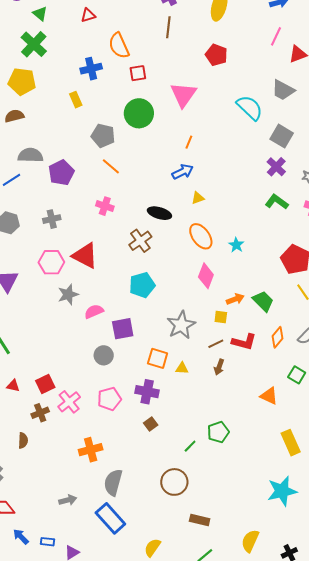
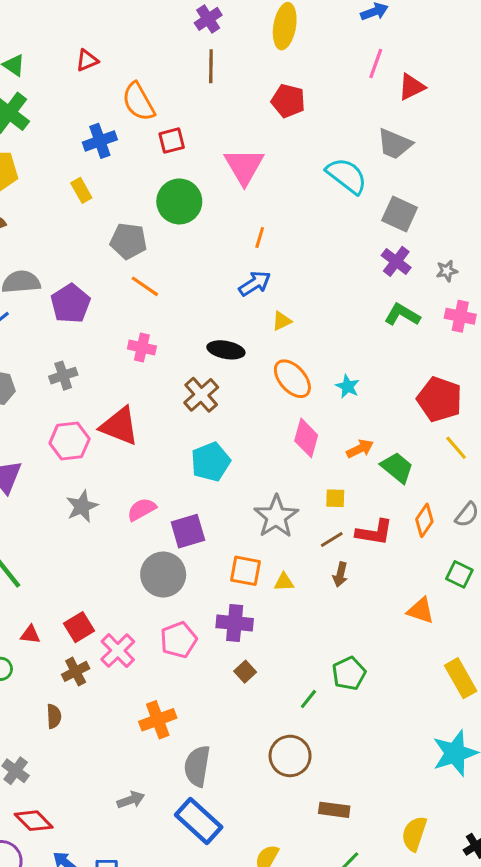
gray star: (68, 295) -> (82, 506), moved
orange arrow: (235, 299) -> (360, 449), moved
gray circle: (104, 355) -> (163, 575), size x1.5

